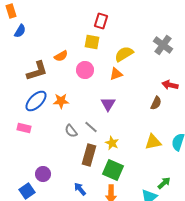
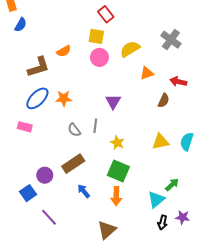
red rectangle: (101, 21) -> (106, 14), turned -56
pink circle: (85, 70) -> (99, 57), moved
orange triangle: (116, 74) -> (147, 73), moved
gray line: (91, 127) -> (95, 126), turned 56
brown rectangle: (89, 155) -> (73, 164), moved, turned 40

